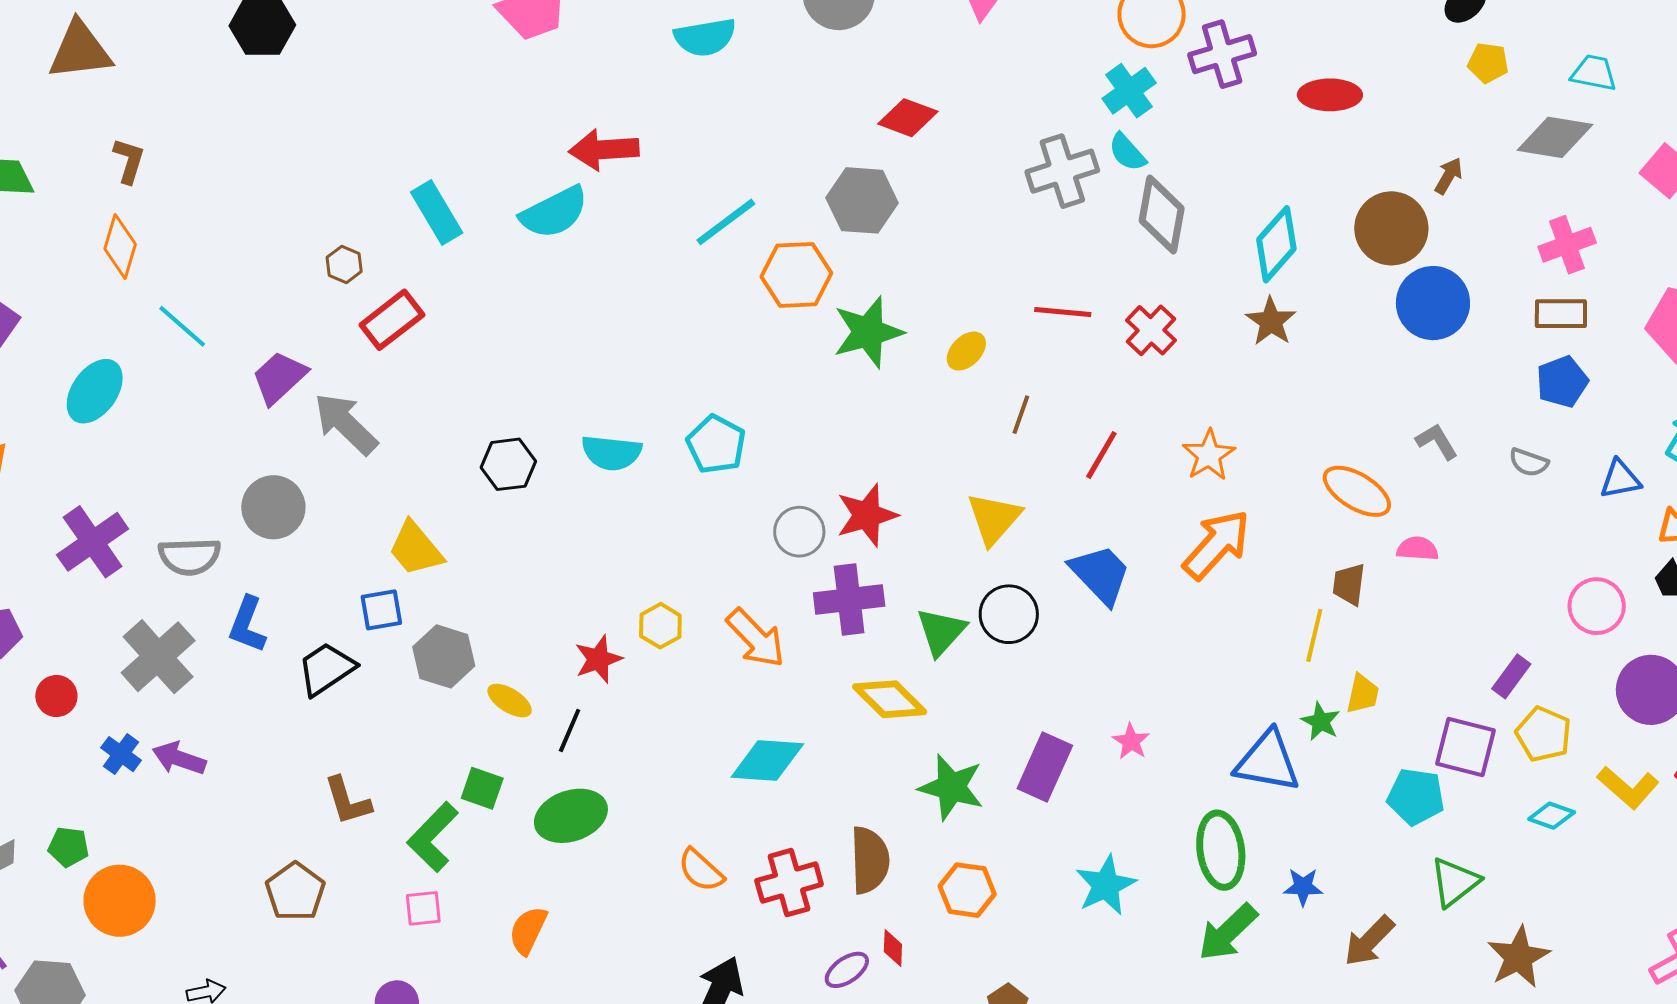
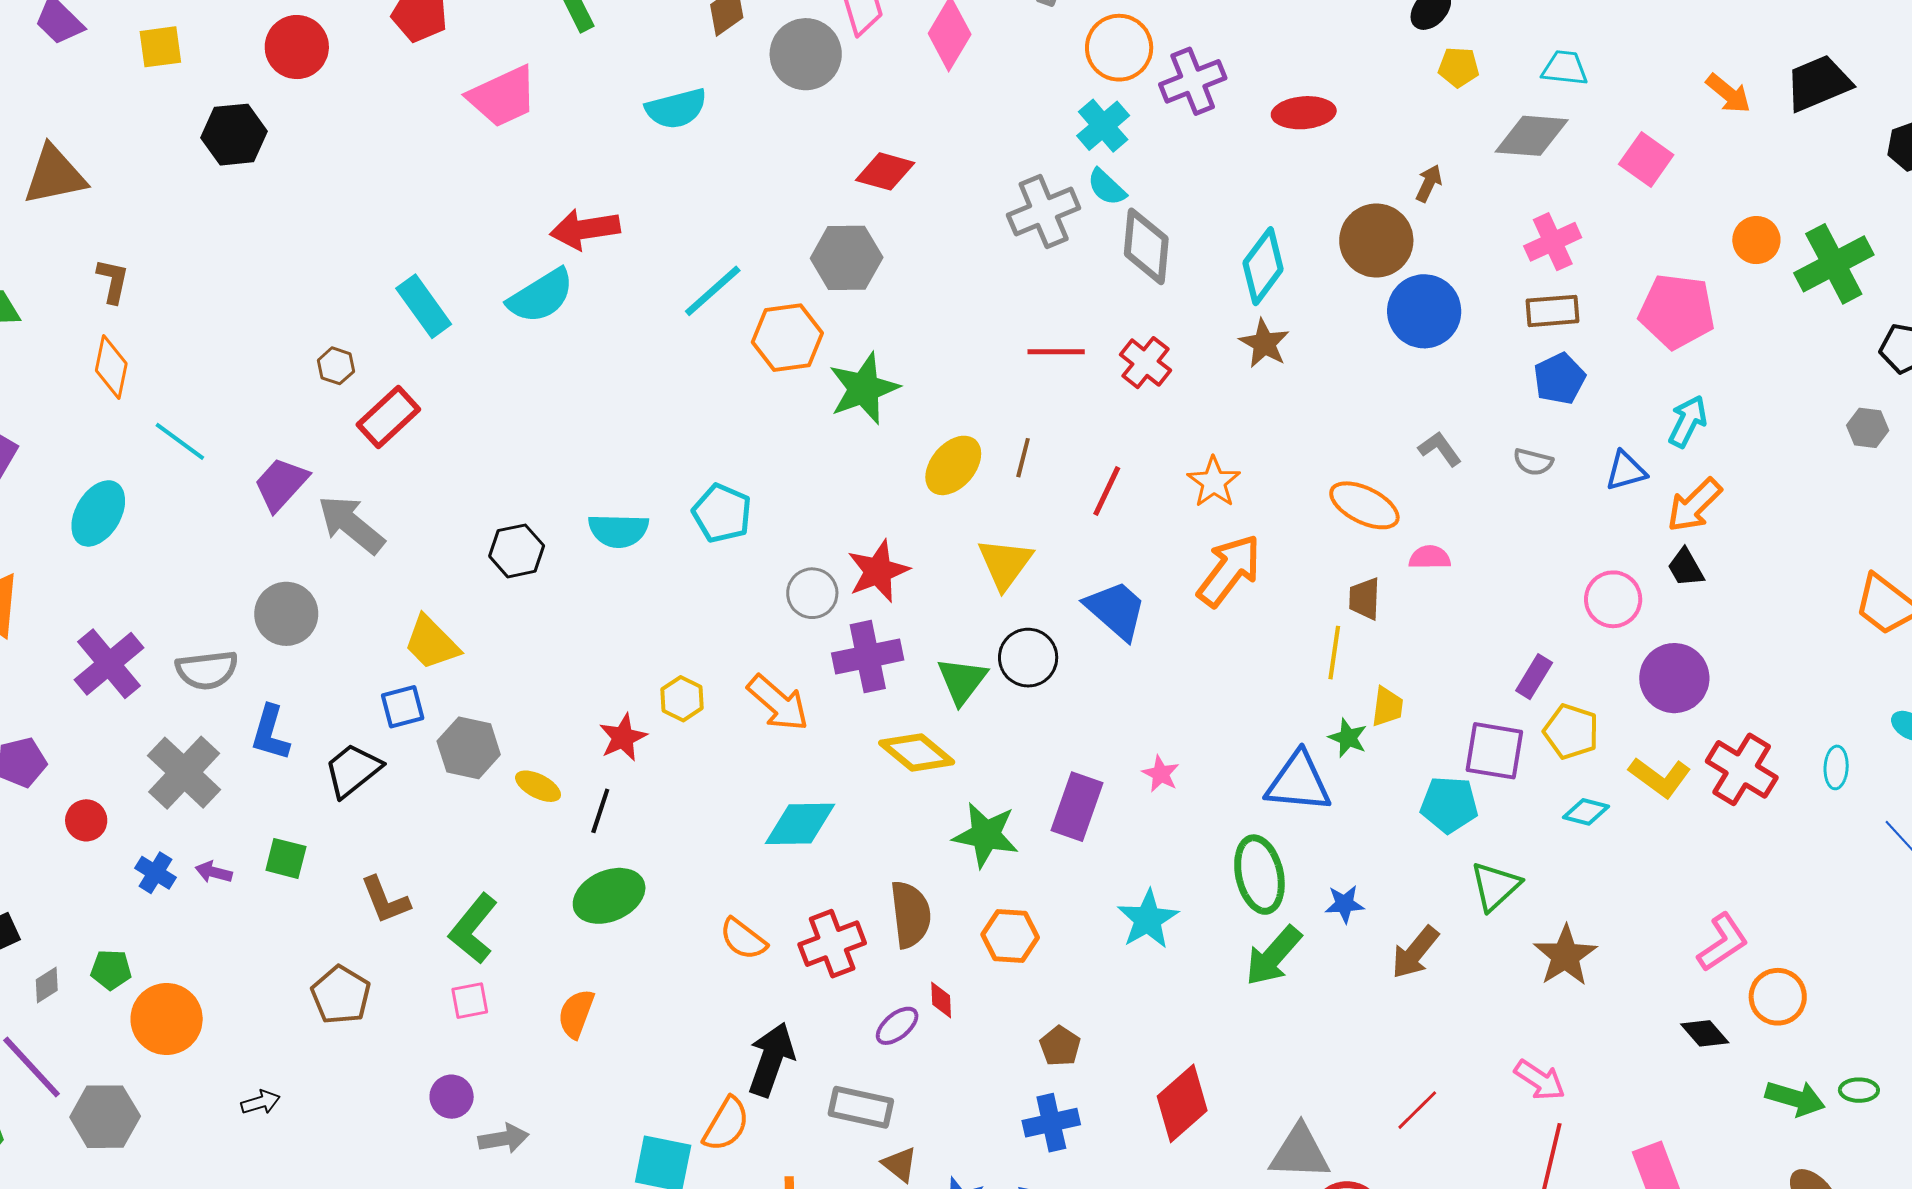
yellow ellipse: (966, 351) -> (953, 465), moved, size x1.5
purple arrow: (179, 758) -> (214, 872), size x0.7
green square: (482, 788) -> (286, 858), moved

